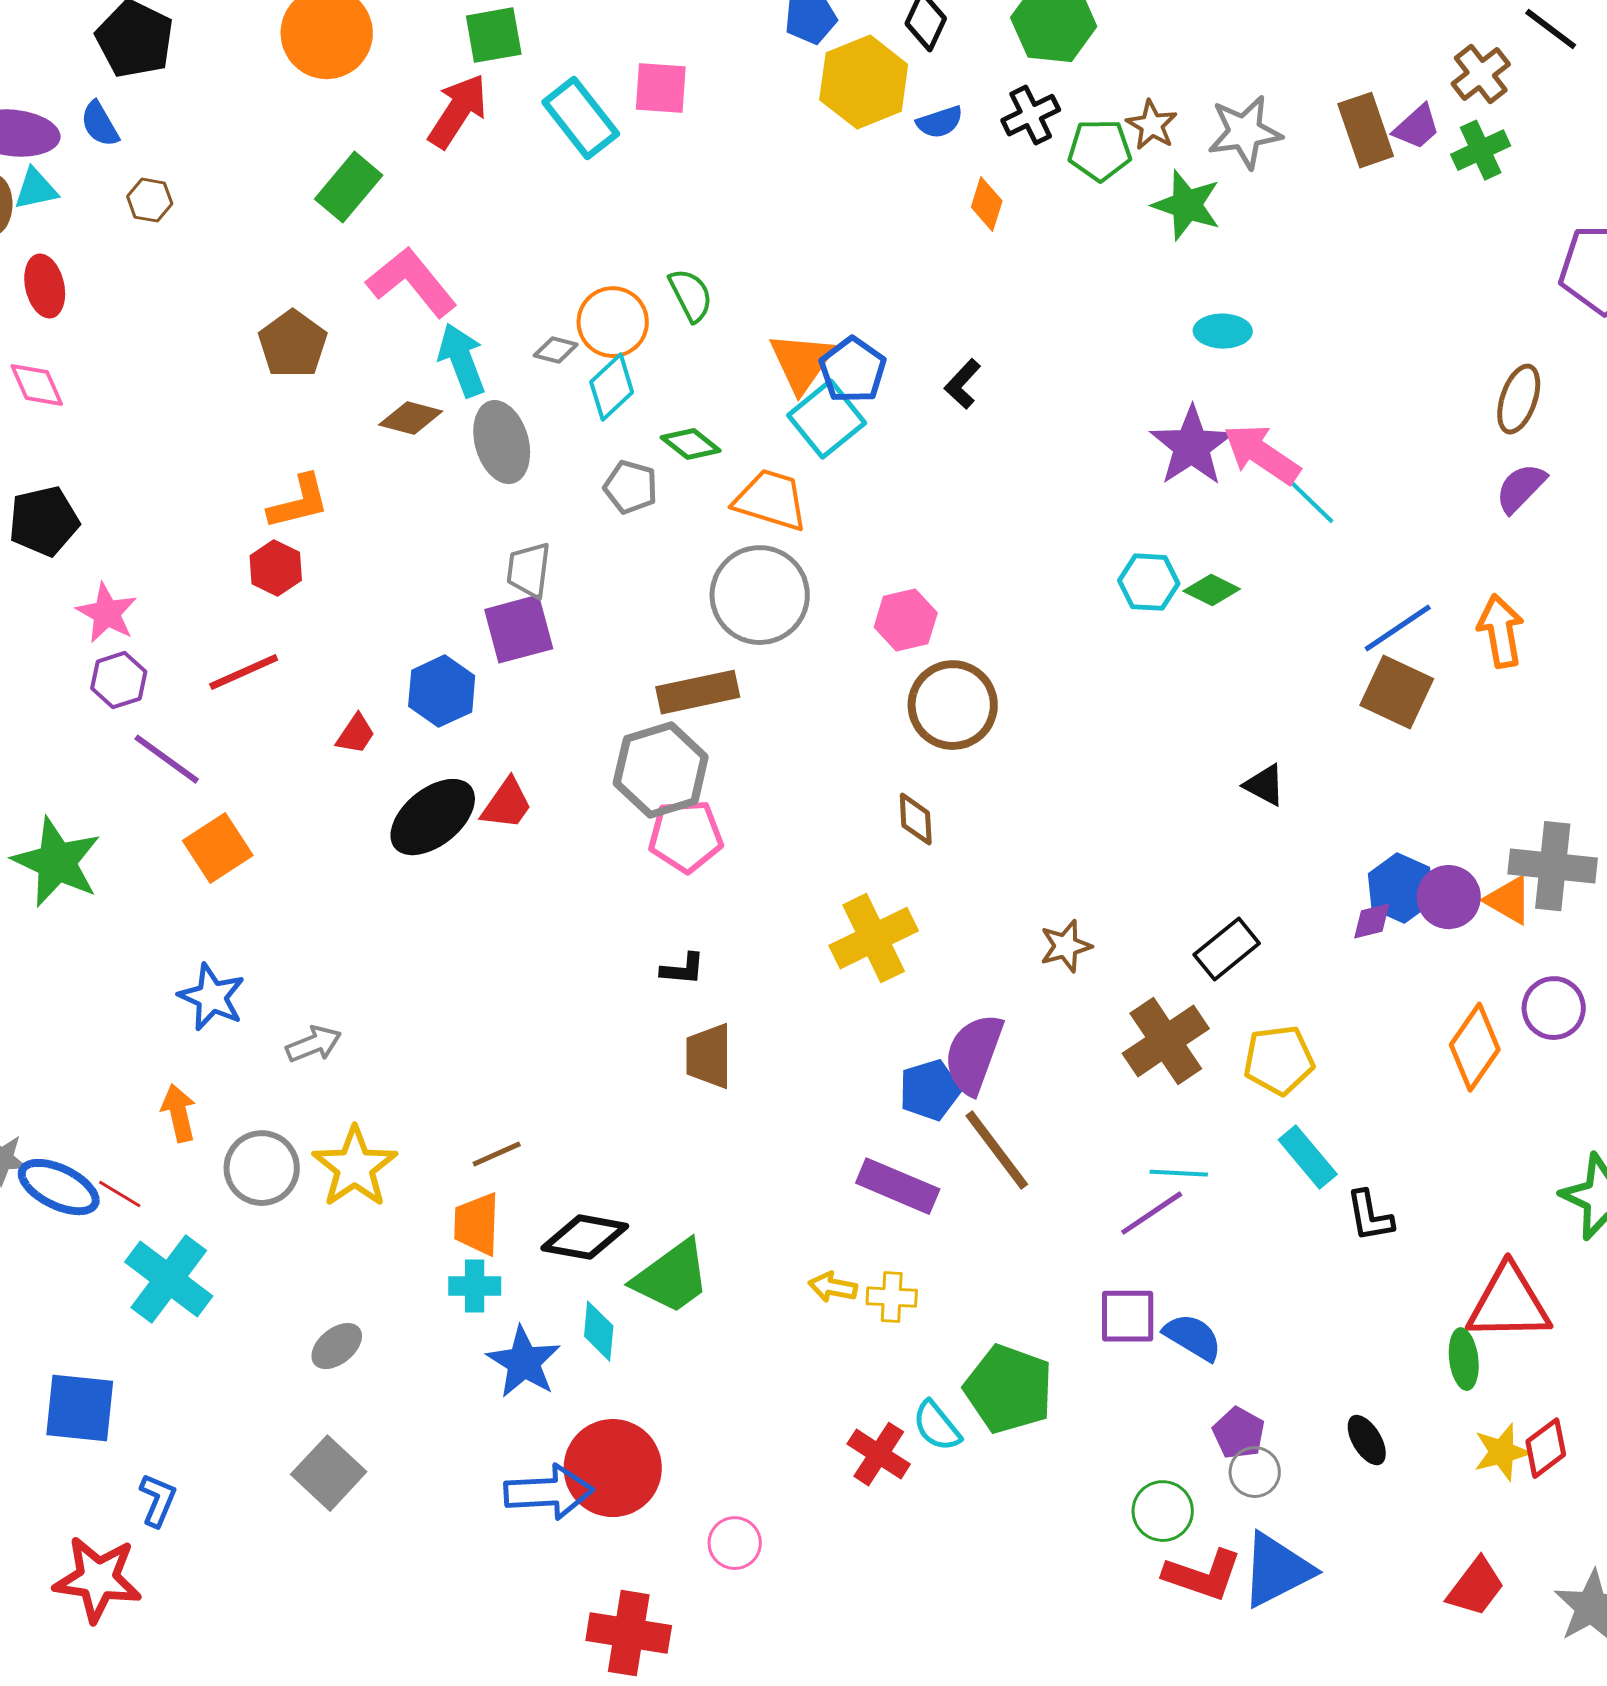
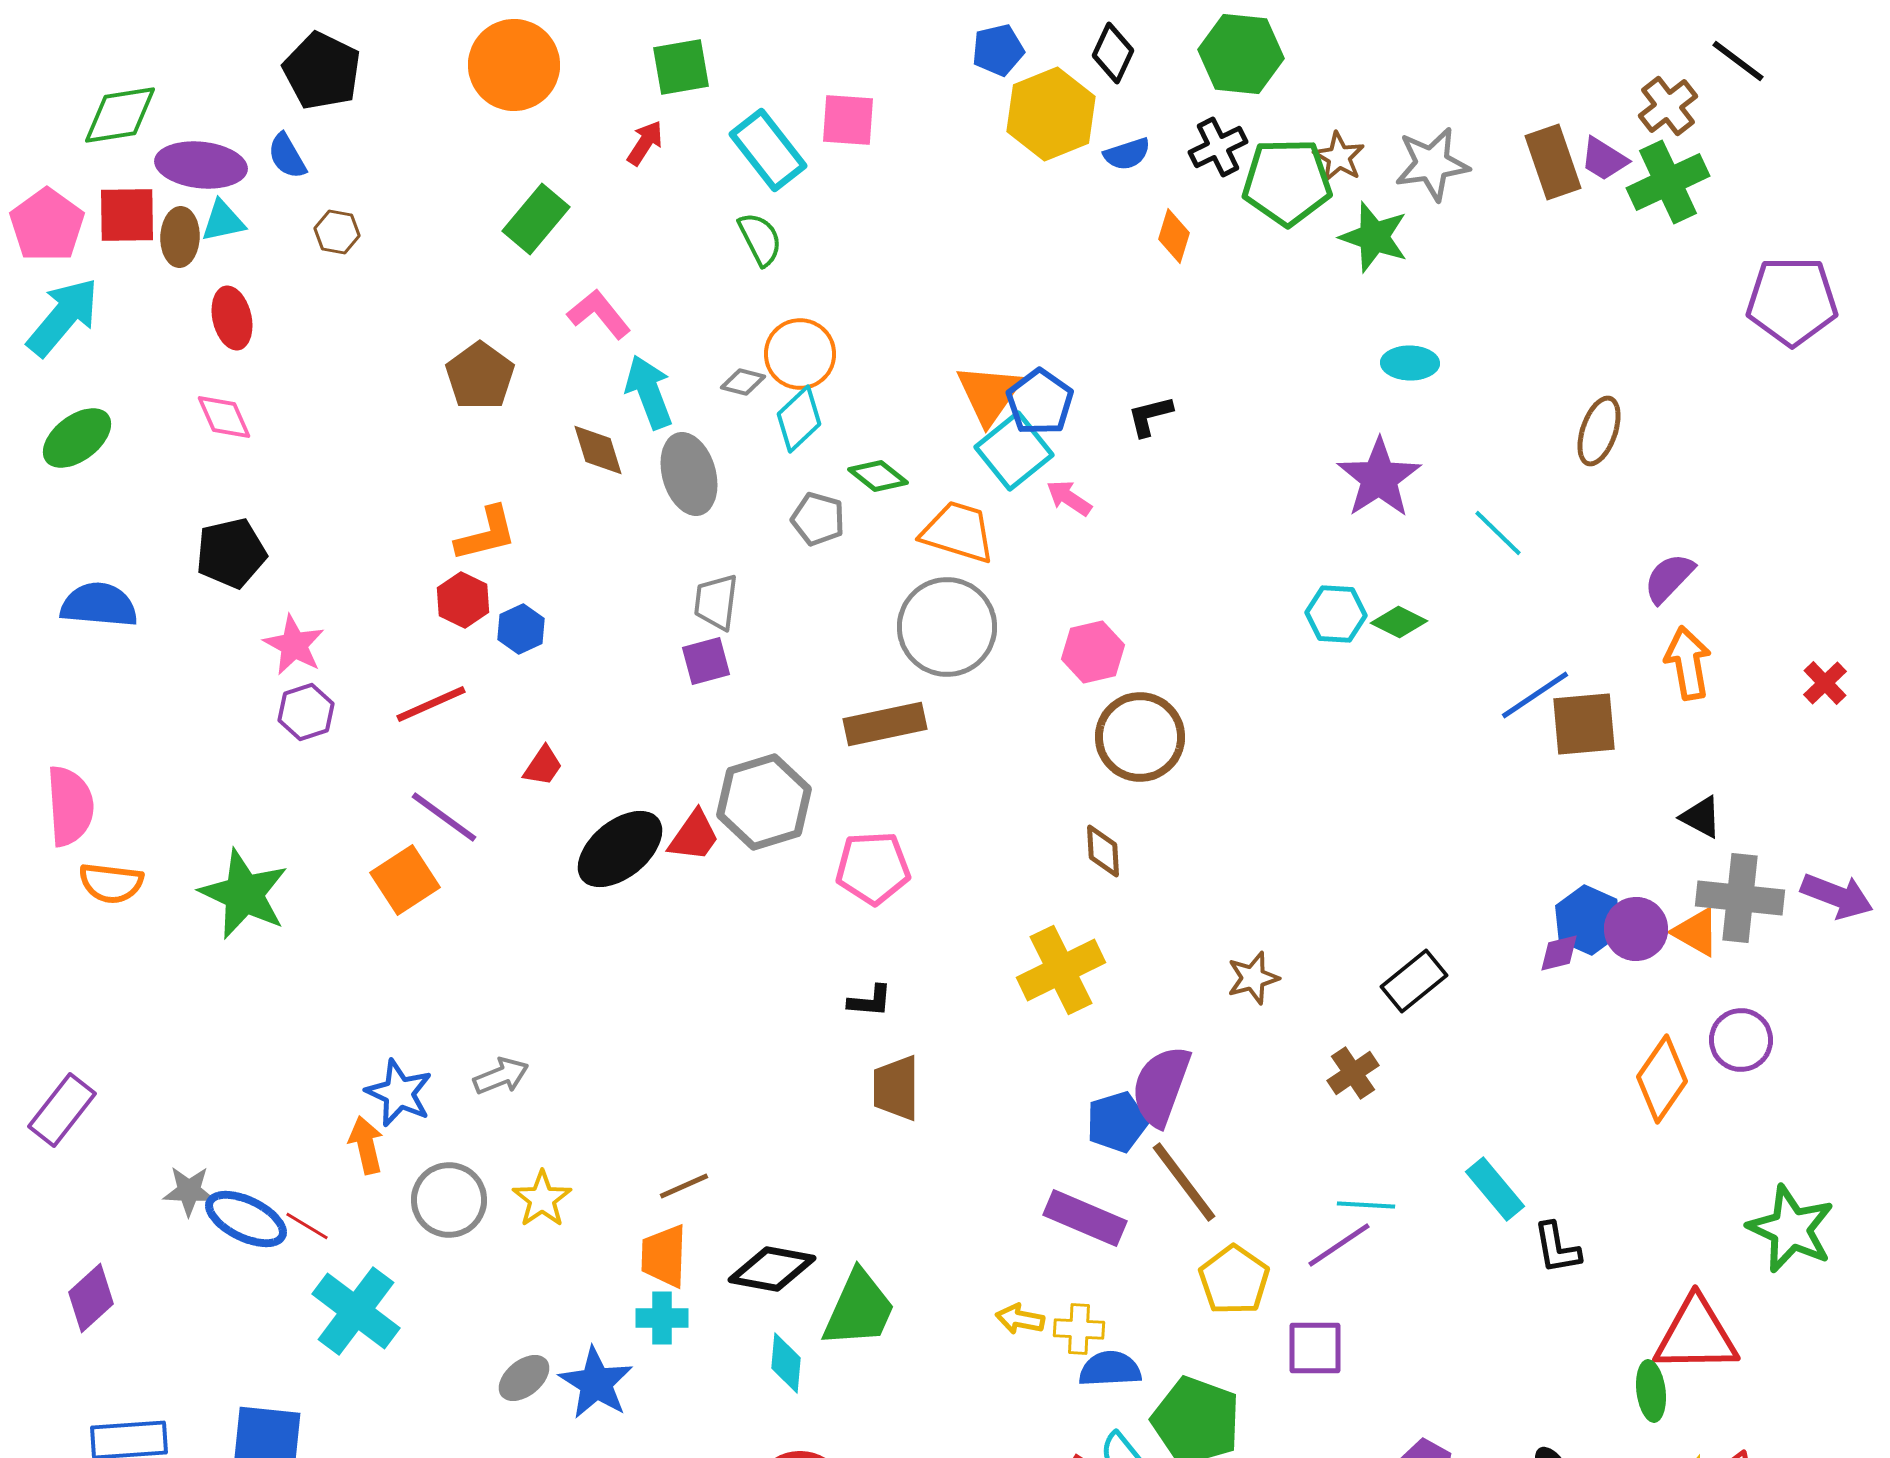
red arrow: (458, 111) -> (645, 143), size x0.6
purple trapezoid: (1417, 127) -> (1604, 159), turned 74
green pentagon: (1100, 150) -> (1287, 182), size x1.4
green cross: (1481, 150) -> (1668, 182), size x1.4
pink L-shape: (412, 282) -> (599, 314), size x0.7
green semicircle: (691, 295) -> (760, 239), moved
black L-shape: (963, 384) -> (1150, 416), turned 33
brown ellipse: (1519, 399) -> (1599, 431), moved
brown diamond: (411, 418) -> (598, 450), turned 58
pink arrow: (1262, 454) -> (1069, 498), moved, size x0.6
purple semicircle: (1521, 488) -> (1669, 578), moved
blue line: (1398, 628) -> (1535, 695), moved
purple square: (519, 629) -> (706, 661), size x0.7
blue hexagon: (442, 691) -> (521, 629), moved, size x0.7
brown square: (1397, 692) -> (1584, 724), turned -30
purple line: (167, 759) -> (444, 817), moved
gray hexagon: (661, 770) -> (764, 802), moved
black triangle: (1265, 785) -> (1701, 817), moved
blue star: (212, 997) -> (399, 1093), moved
brown cross: (1166, 1041) -> (1353, 1073), size x0.6
yellow pentagon: (1279, 1060) -> (1234, 1280), moved, turned -30
yellow star: (355, 1167) -> (542, 1199), size x0.7
green trapezoid: (672, 1277) -> (859, 1309), turned -30
blue semicircle: (1193, 1337) -> (1110, 1369), moved, turned -34
blue star: (524, 1362) -> (596, 1383), moved

